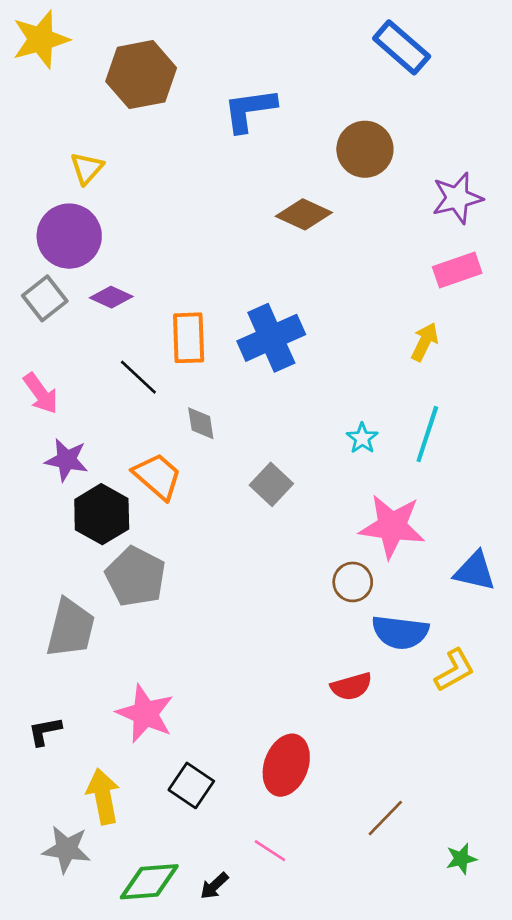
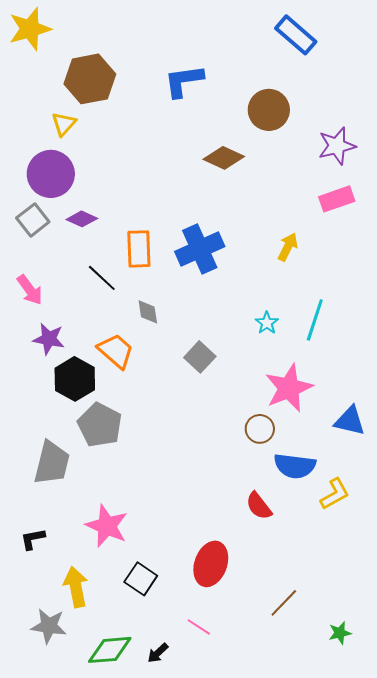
brown hexagon: (141, 75) -> (90, 79), moved
yellow arrow: (425, 342) -> (288, 247), moved
pink star: (392, 526) -> (289, 388), turned -30
red semicircle: (351, 686) -> (259, 506), turned 68

